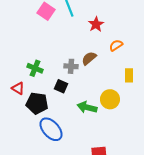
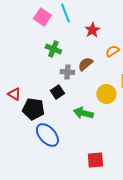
green cross: (35, 68) -> (53, 49), moved
black square: (61, 86) -> (57, 92), turned 32
yellow circle: (110, 99) -> (106, 94), moved

